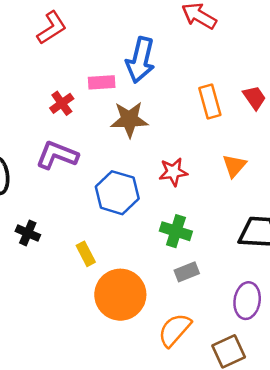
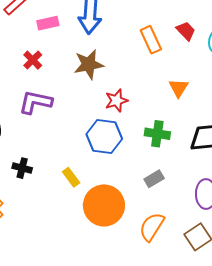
pink rectangle: (102, 82) -> (48, 23), moved
red star: (173, 172) -> (116, 101), moved
blue hexagon: (117, 193) -> (104, 136), moved
green cross: (176, 231) -> (157, 134), moved

